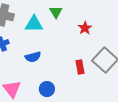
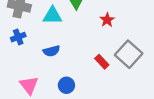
red rectangle: (80, 67) -> (102, 62), turned -32

